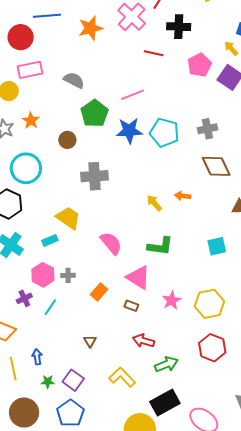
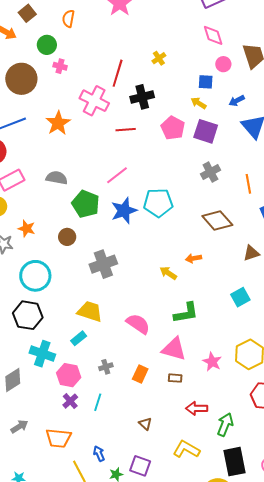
gray cross: (207, 129) -> (210, 172), moved
pink hexagon: (43, 275) -> (69, 375), moved
green arrow: (166, 364) -> (225, 425), turned -30
black rectangle: (165, 402) -> (234, 462), turned -56

